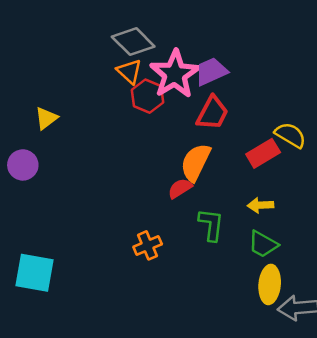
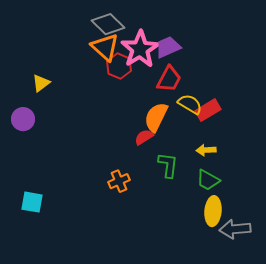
orange triangle: (129, 71) -> (105, 47), size x1.4
yellow semicircle: (290, 135) -> (190, 104), moved
cyan square: (35, 273) -> (32, 202), size x0.7

